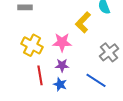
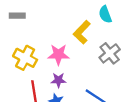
gray cross: (109, 52) -> (110, 53), moved

